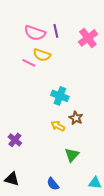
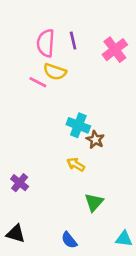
pink semicircle: (35, 33) -> (46, 43), turned 75
brown star: (76, 118) -> (95, 140), moved

